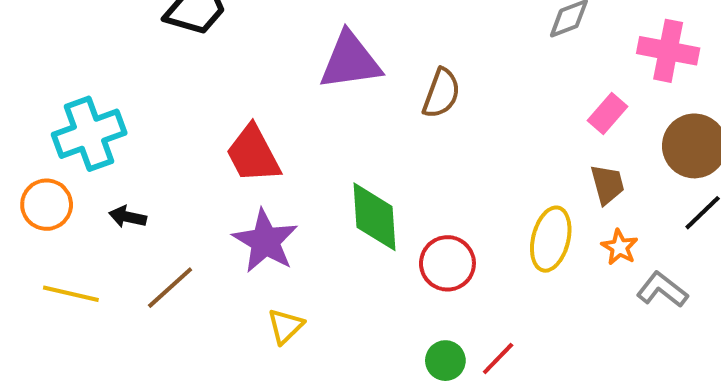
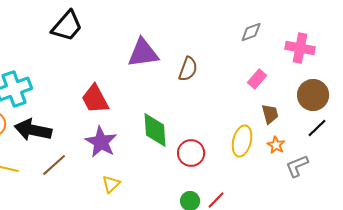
pink rectangle: (607, 114) -> (257, 79), moved
black arrow: (128, 217) -> (33, 130), size x2.0
gray L-shape: (662, 290) -> (297, 166), turned -60

